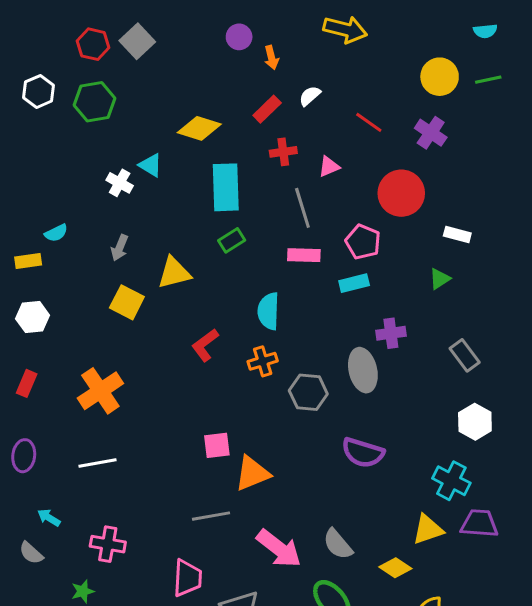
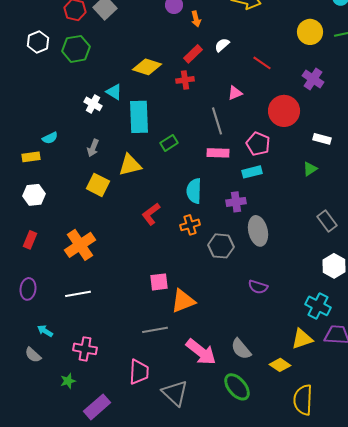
purple cross: (431, 133) -> (313, 79), moved
red cross: (283, 152) -> (185, 80), moved
cyan rectangle: (226, 187) -> (139, 117), moved
purple cross: (391, 333) -> (236, 202), moved
purple semicircle: (363, 453) -> (258, 287), size x0.7

